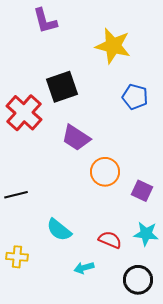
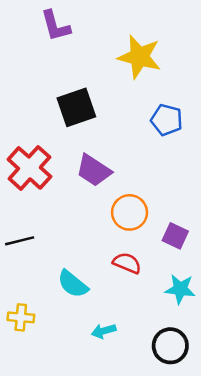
red cross: (24, 113) -> (29, 168), moved
red semicircle: (110, 240) -> (127, 263), moved

